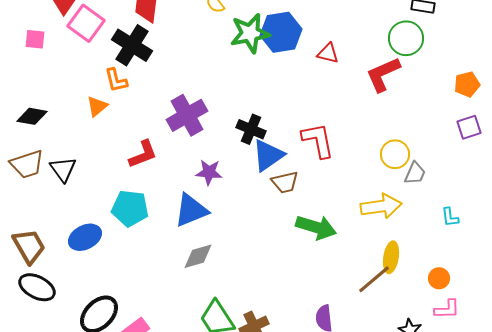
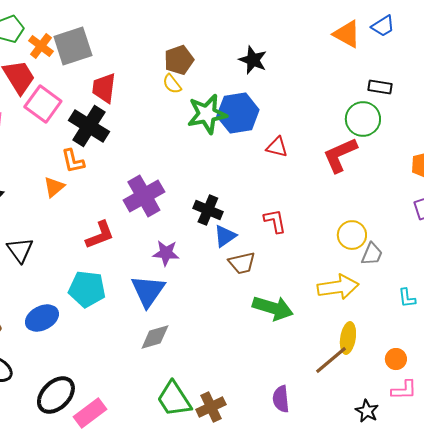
red triangle: (328, 53) -> (277, 147), moved
red L-shape: (318, 140) -> (275, 221), size x0.7
blue triangle: (268, 155) -> (225, 236), size x0.7
blue triangle: (191, 210) -> (148, 291), turned -33

